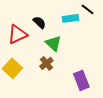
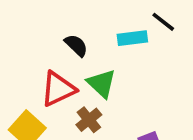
red triangle: (17, 34) -> (58, 89), moved

